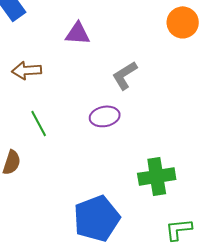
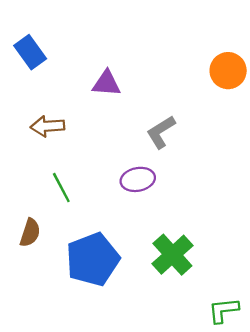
green cross: (157, 176) -> (172, 255), moved, turned -33
blue pentagon: (97, 218) -> (93, 259), moved

